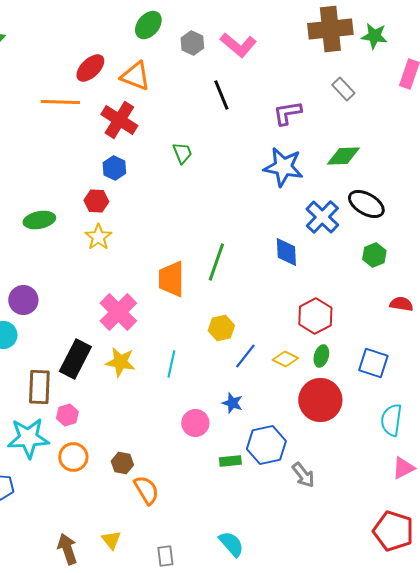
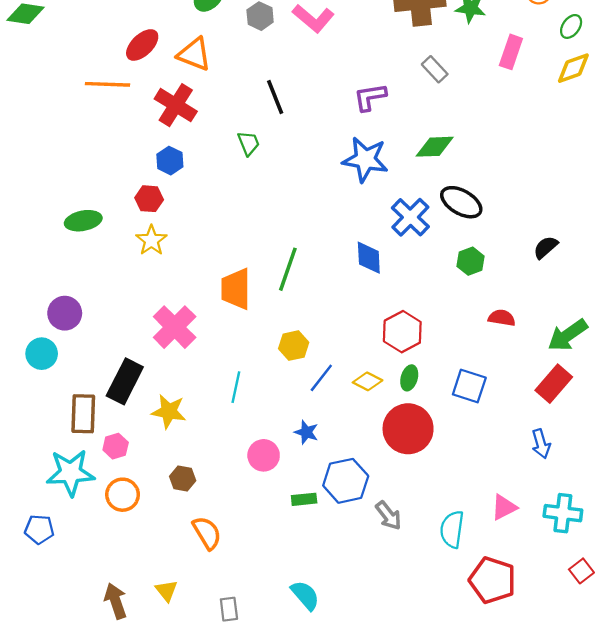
black line: (221, 95) -> (275, 97), moved
yellow star: (120, 362) -> (169, 411), moved
cyan semicircle: (391, 420) -> (452, 529), moved
brown hexagon: (122, 463) -> (183, 478), moved

